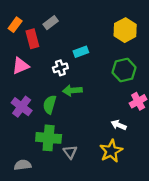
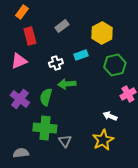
gray rectangle: (51, 23) -> (62, 26), moved
orange rectangle: (15, 25) -> (22, 12), moved
yellow hexagon: (125, 30) -> (102, 33), moved
cyan rectangle: (81, 52) -> (81, 55), moved

